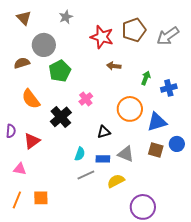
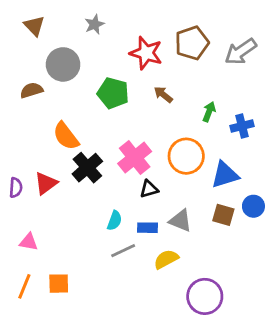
brown arrow: (114, 66) -> (163, 95), turned 32
green pentagon: (60, 71) -> (113, 93), moved, turned -30
orange semicircle: (31, 99) -> (66, 136), moved
pink cross: (86, 99) -> (135, 158), moved, size x1.6
red triangle: (32, 141) -> (46, 183), moved

